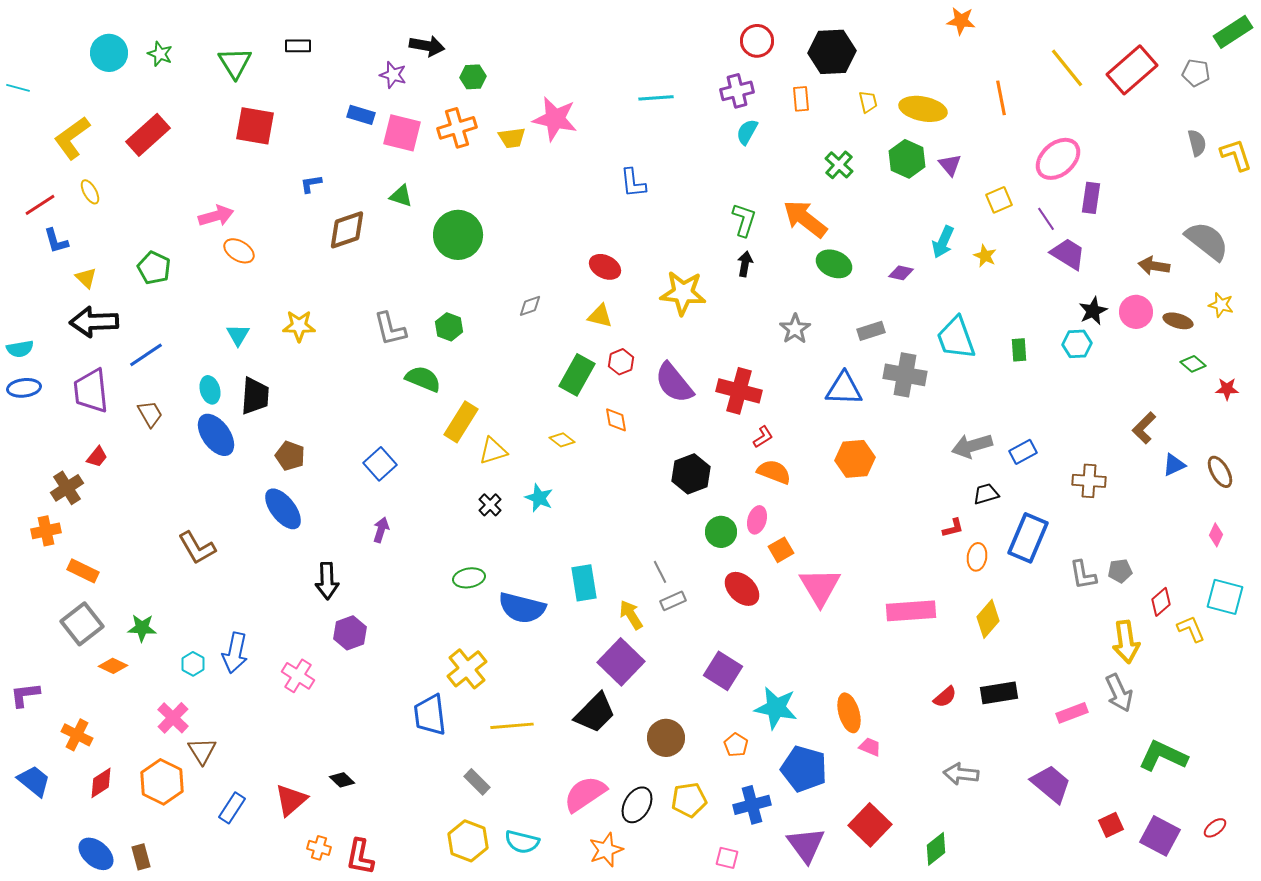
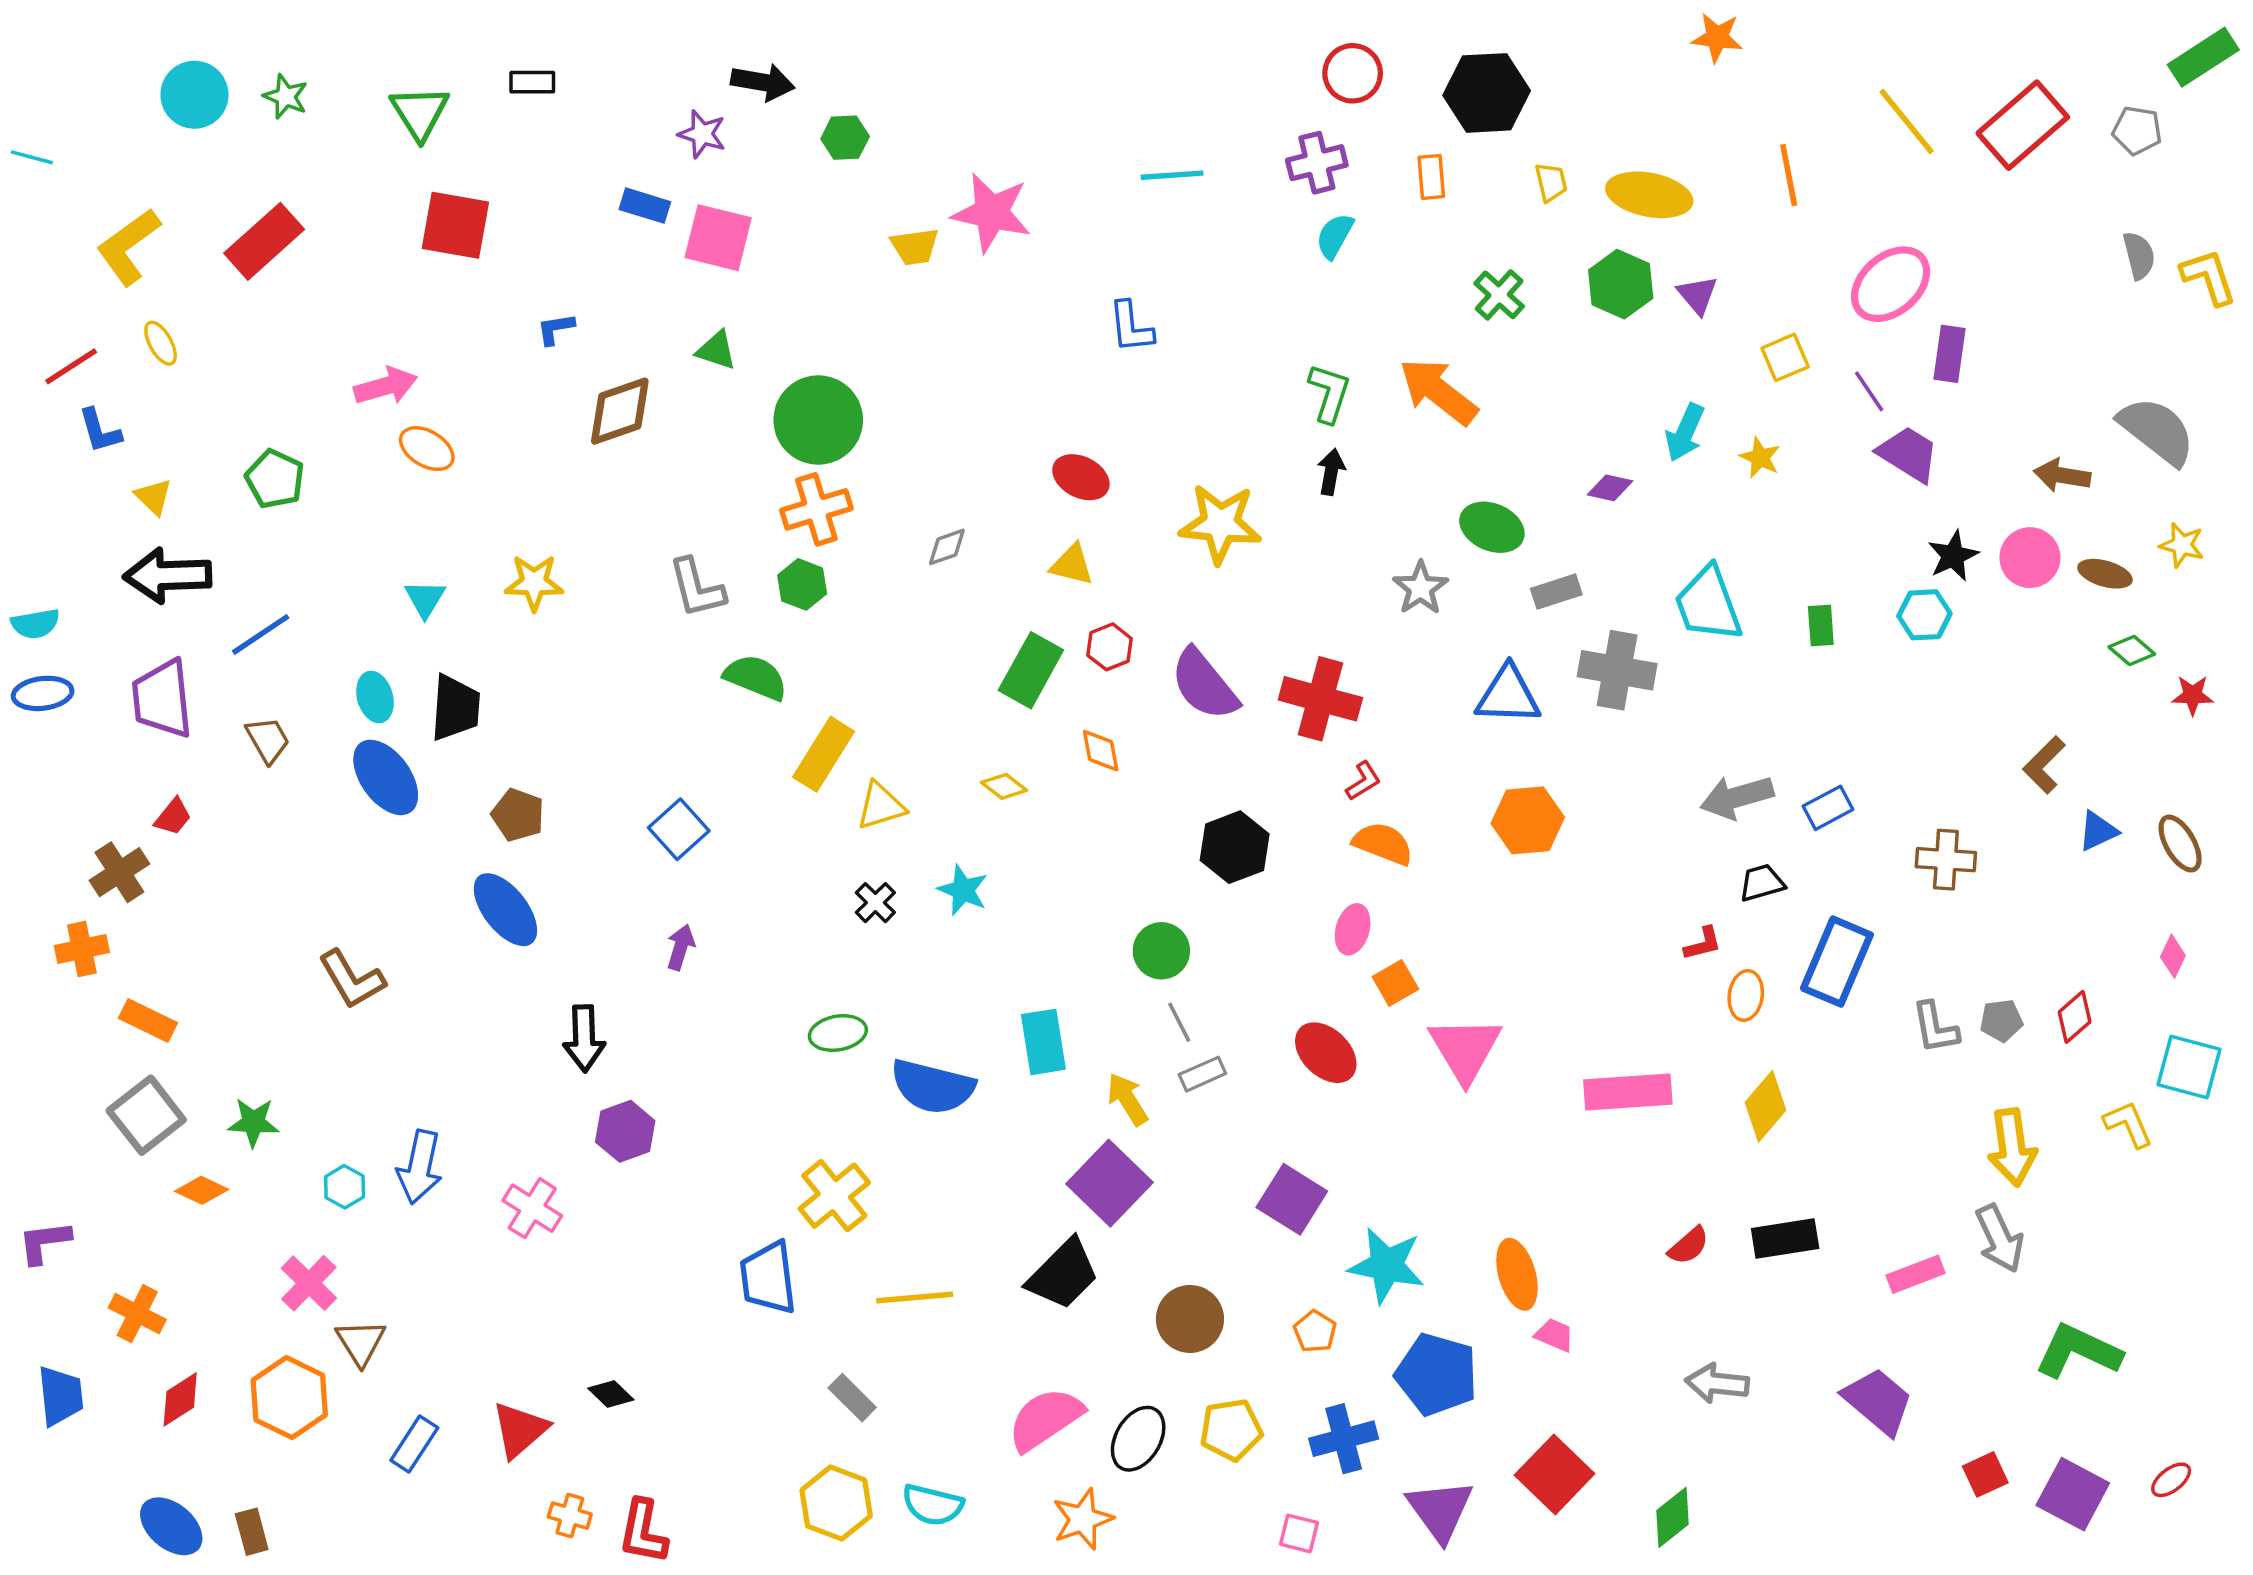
orange cross: (457, 128) -> (816, 509), moved
green ellipse: (834, 264) -> (1492, 527), moved
green circle: (721, 532) -> (1161, 951), moved
red diamond: (1161, 602) -> (2075, 1017), moved
blue trapezoid: (34, 781) -> (60, 1396), turned 45

